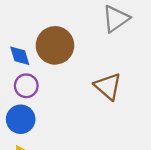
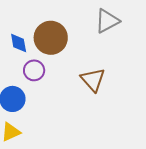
purple circle: (26, 86) -> (34, 70), moved

